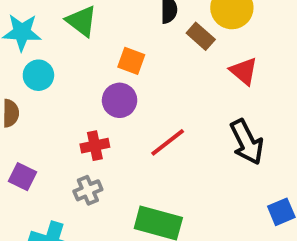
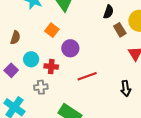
orange square: (131, 61) -> (52, 30), moved
cyan circle: (38, 75) -> (31, 59), moved
black arrow: (247, 142) -> (126, 88), size x0.7

